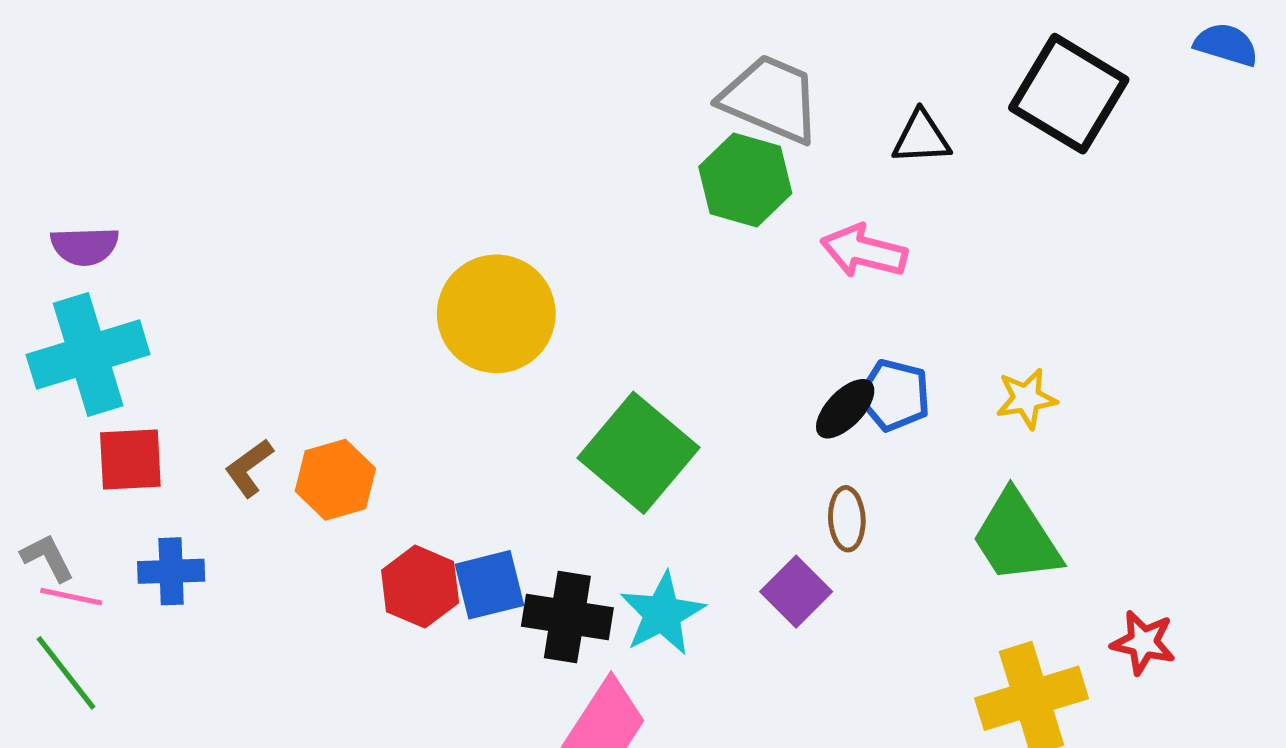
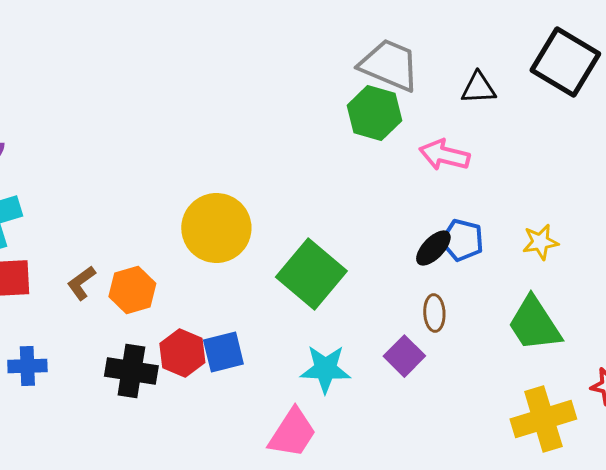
yellow circle: (496, 314) -> (216, 228), moved
blue cross: (171, 571) -> (27, 366), moved
cyan star: (662, 614) -> (325, 369), turned 30
black cross: (567, 617) -> (131, 371), moved

